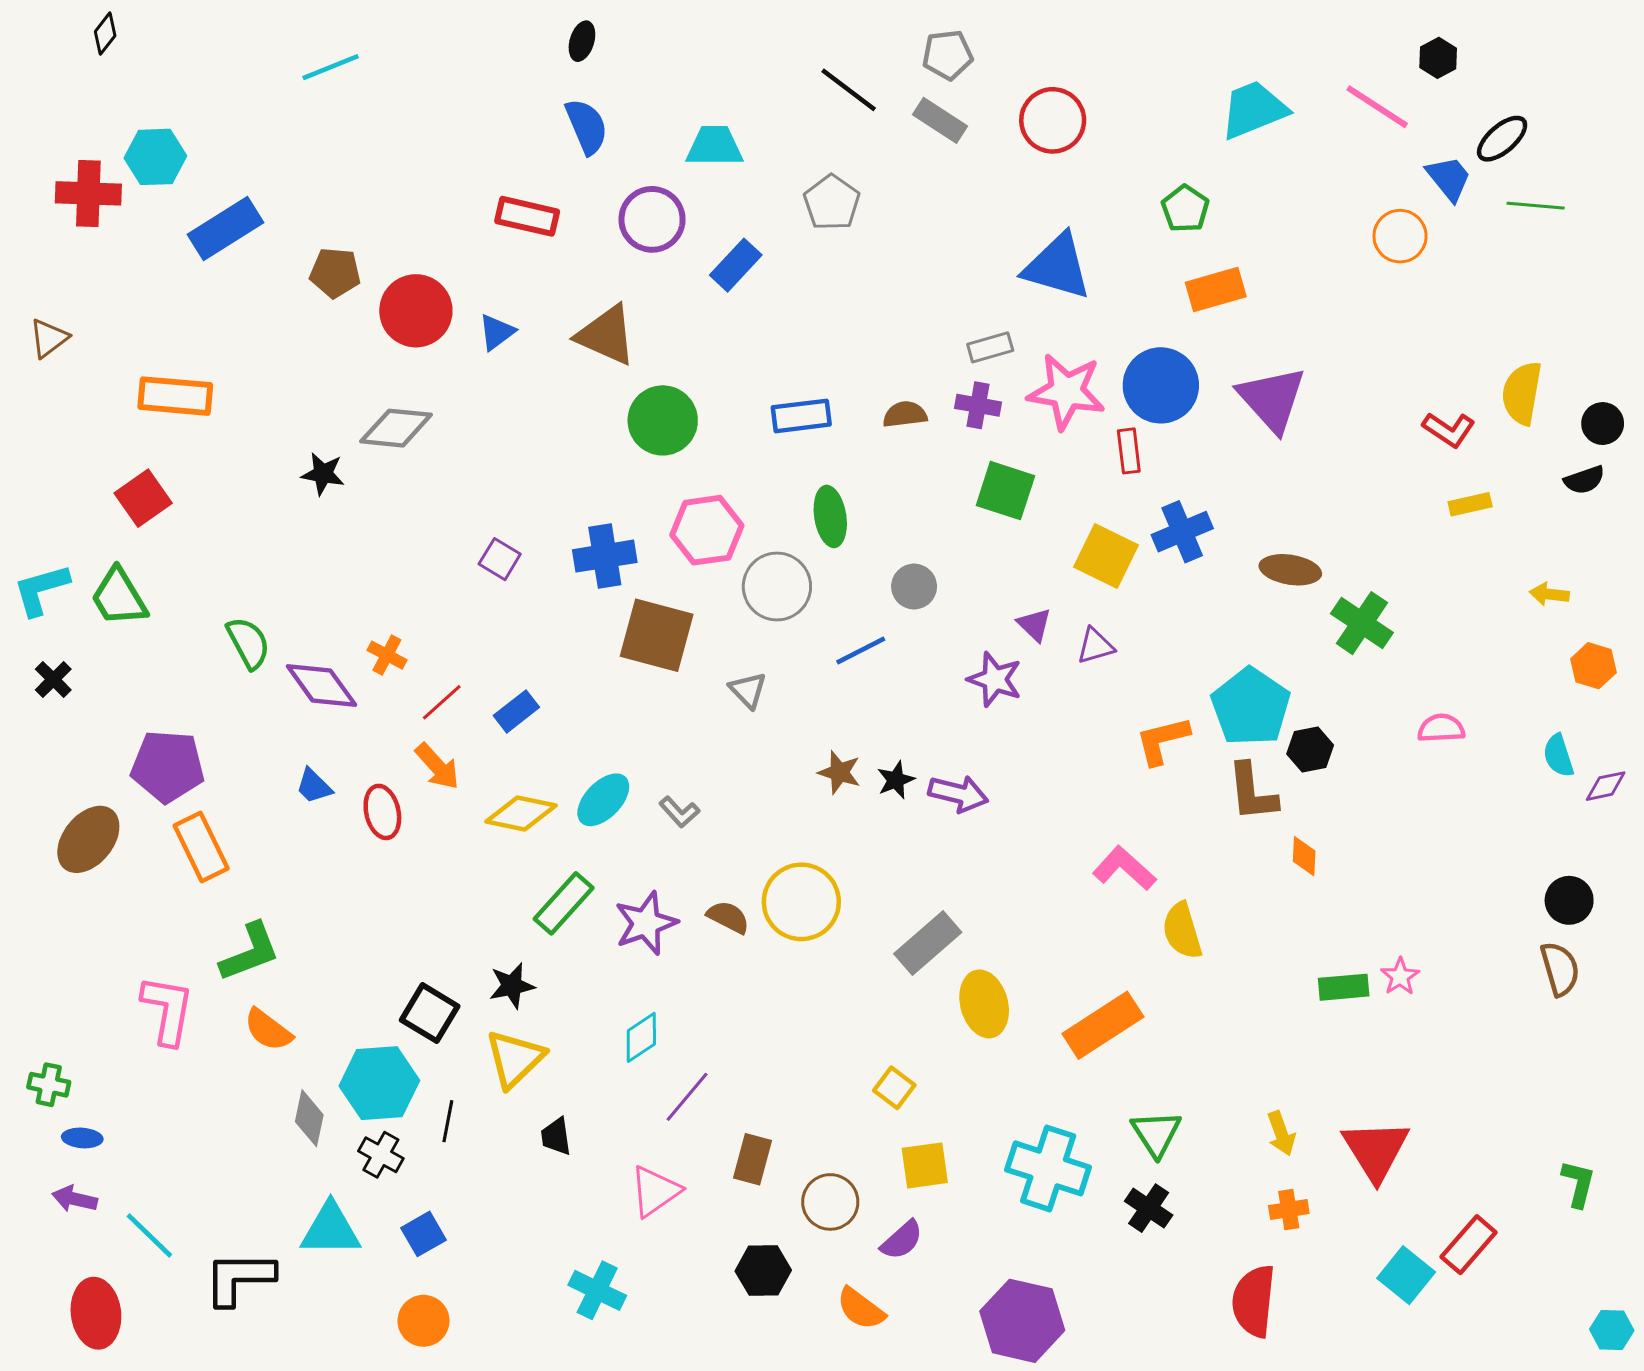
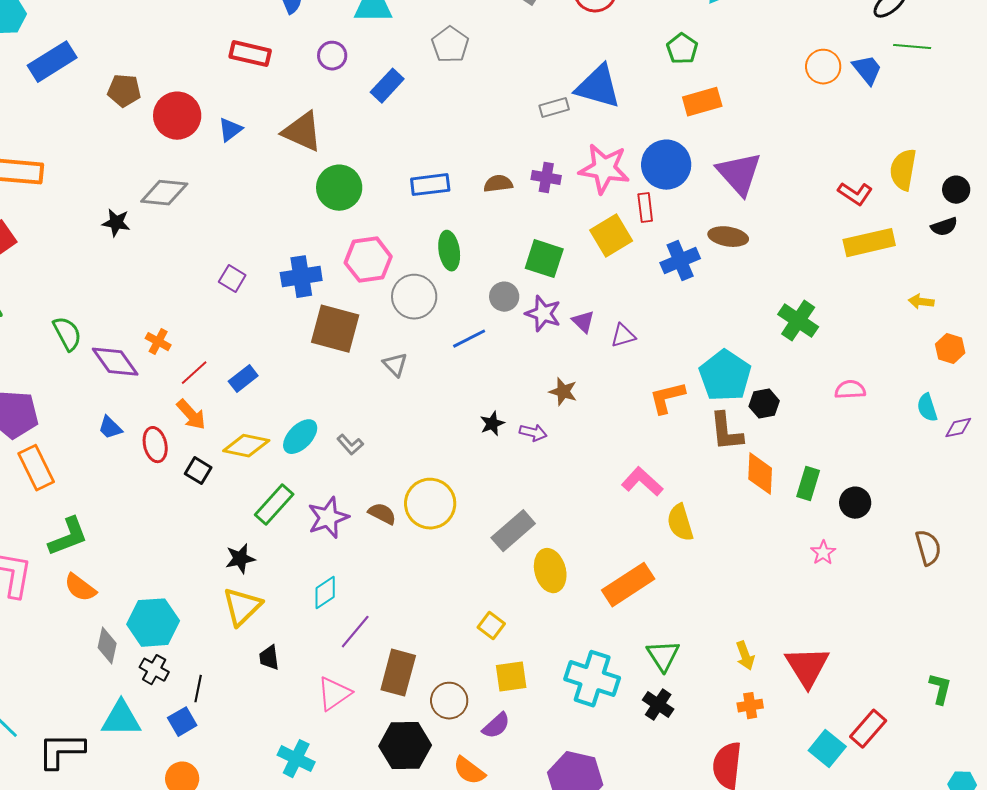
blue trapezoid: (1449, 178) -> (867, 70), moved
purple circle: (652, 219) -> (332, 56), size x0.7
gray rectangle: (990, 347) -> (554, 108), moved
green square: (1005, 491) -> (544, 259), moved
yellow rectangle: (1470, 504) -> (869, 243), size x1.8
yellow square: (1106, 556) -> (611, 236), moved, turned 33
brown ellipse: (1290, 570) -> (728, 237), moved
purple star: (995, 679) -> (543, 314), moved
brown star: (839, 772) -> (563, 392), moved
purple arrow: (958, 794) -> (533, 433), size x0.7
orange diamond: (1304, 856) -> (760, 474), size x1.6
black circle: (1569, 900) -> (855, 503), moved
green rectangle: (1344, 987) -> (808, 484), moved, turned -68
black square: (430, 1013) -> (198, 471), moved, size x0.7
black line: (448, 1121) -> (198, 689), moved
brown rectangle: (753, 1159) -> (398, 673), size x1.4
black hexagon: (763, 1271) -> (405, 746), size x1.4

